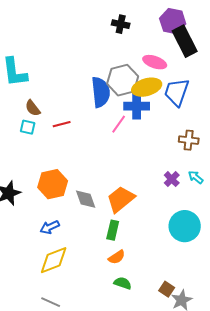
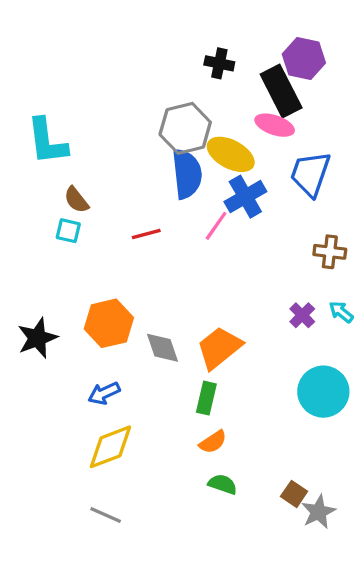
black rectangle: (185, 41) -> (281, 91), moved
gray hexagon: (123, 80) -> (185, 128), moved
yellow ellipse: (147, 87) -> (231, 154), moved, turned 44
blue cross: (137, 106) -> (245, 197), turned -30
red line: (62, 124) -> (146, 234), moved

